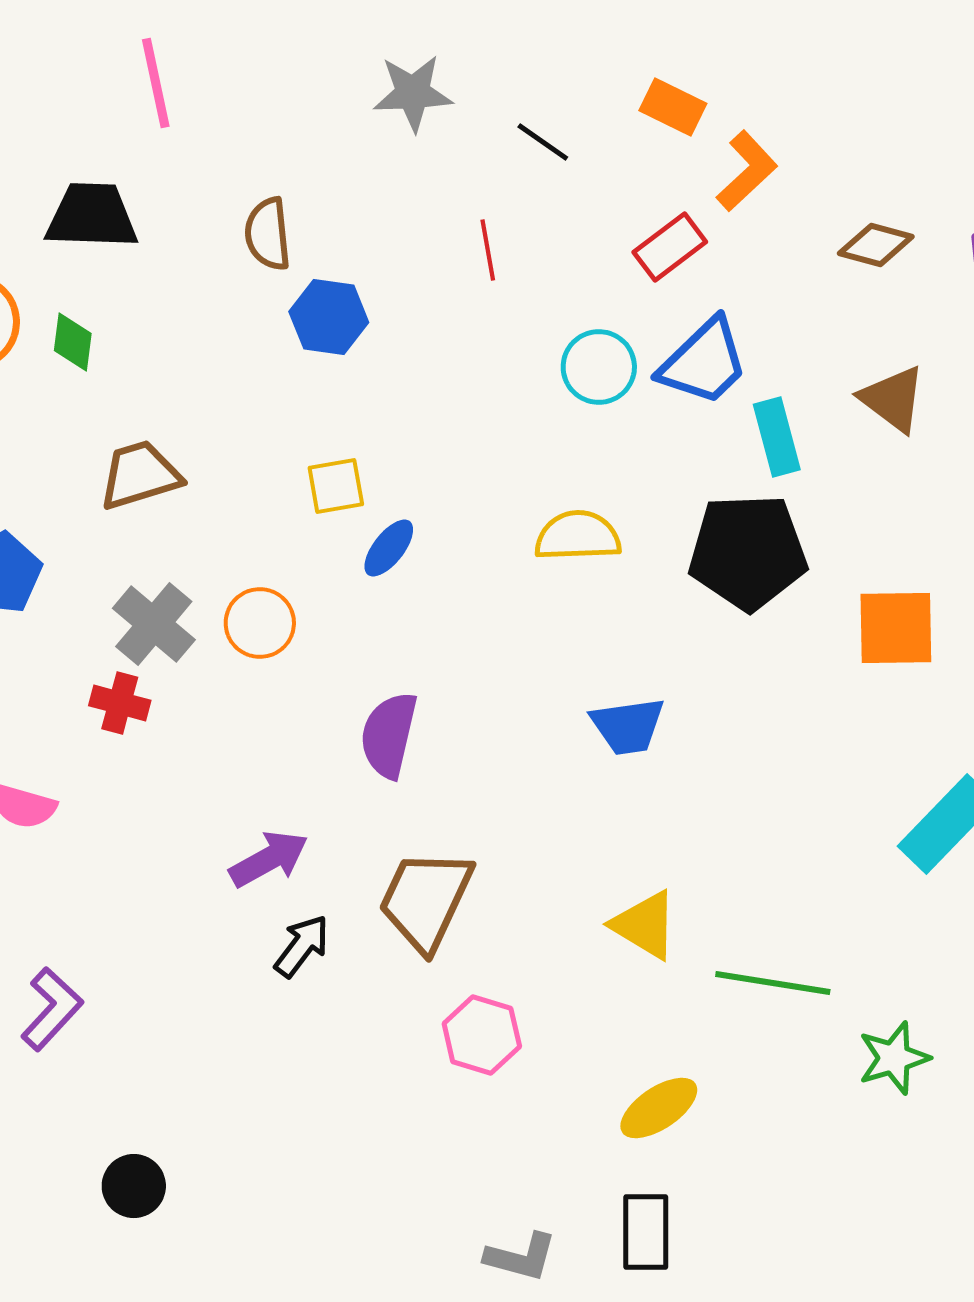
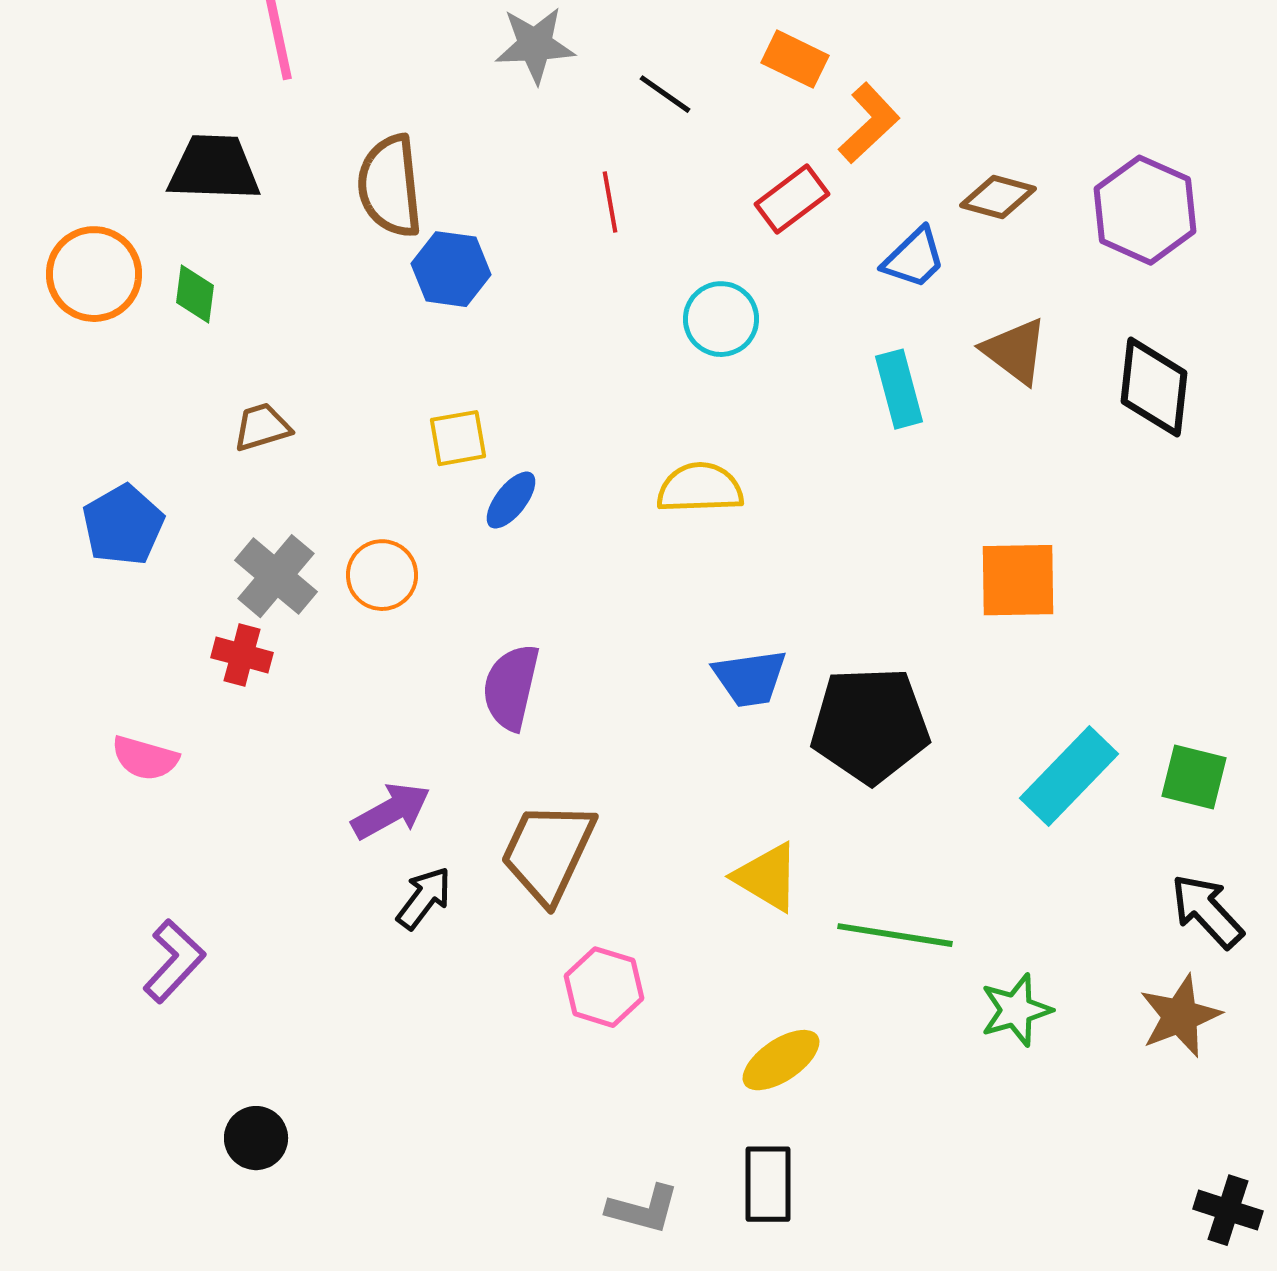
brown semicircle: (268, 234) -> (390, 186), size x1.4
blue trapezoid: (704, 362) -> (914, 258), moved, size x0.7
brown trapezoid: (140, 475) -> (262, 427), size x0.7
black pentagon: (748, 552) -> (870, 725), moved

